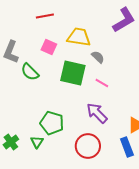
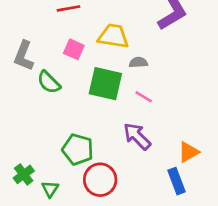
gray semicircle: (98, 57) -> (138, 62), turned -48
green triangle: (37, 142) -> (50, 189), moved
red circle: (88, 146) -> (100, 180), moved

